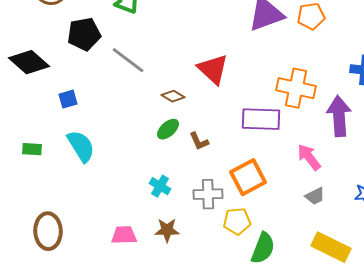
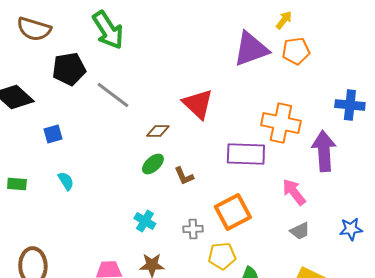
brown diamond: (173, 96) -> (158, 131), turned -30
cyan semicircle: (81, 146) -> (66, 181), size x0.6
gray cross: (208, 194) -> (193, 229), size x0.7

